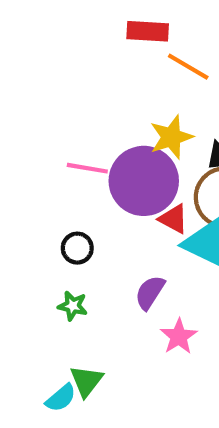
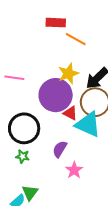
pink line: (87, 168) -> (14, 78), moved
black circle: (77, 248) -> (24, 128), size x2.0

